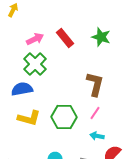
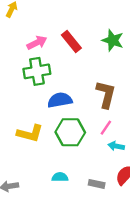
green cross: (35, 64) -> (37, 71), turned 35
blue semicircle: (22, 89) -> (60, 100), moved
cyan arrow: (97, 136) -> (116, 146), moved

